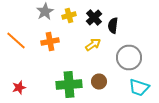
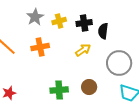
black cross: (94, 18) -> (84, 23), turned 35
green cross: (69, 84) -> (59, 90), size x0.7

